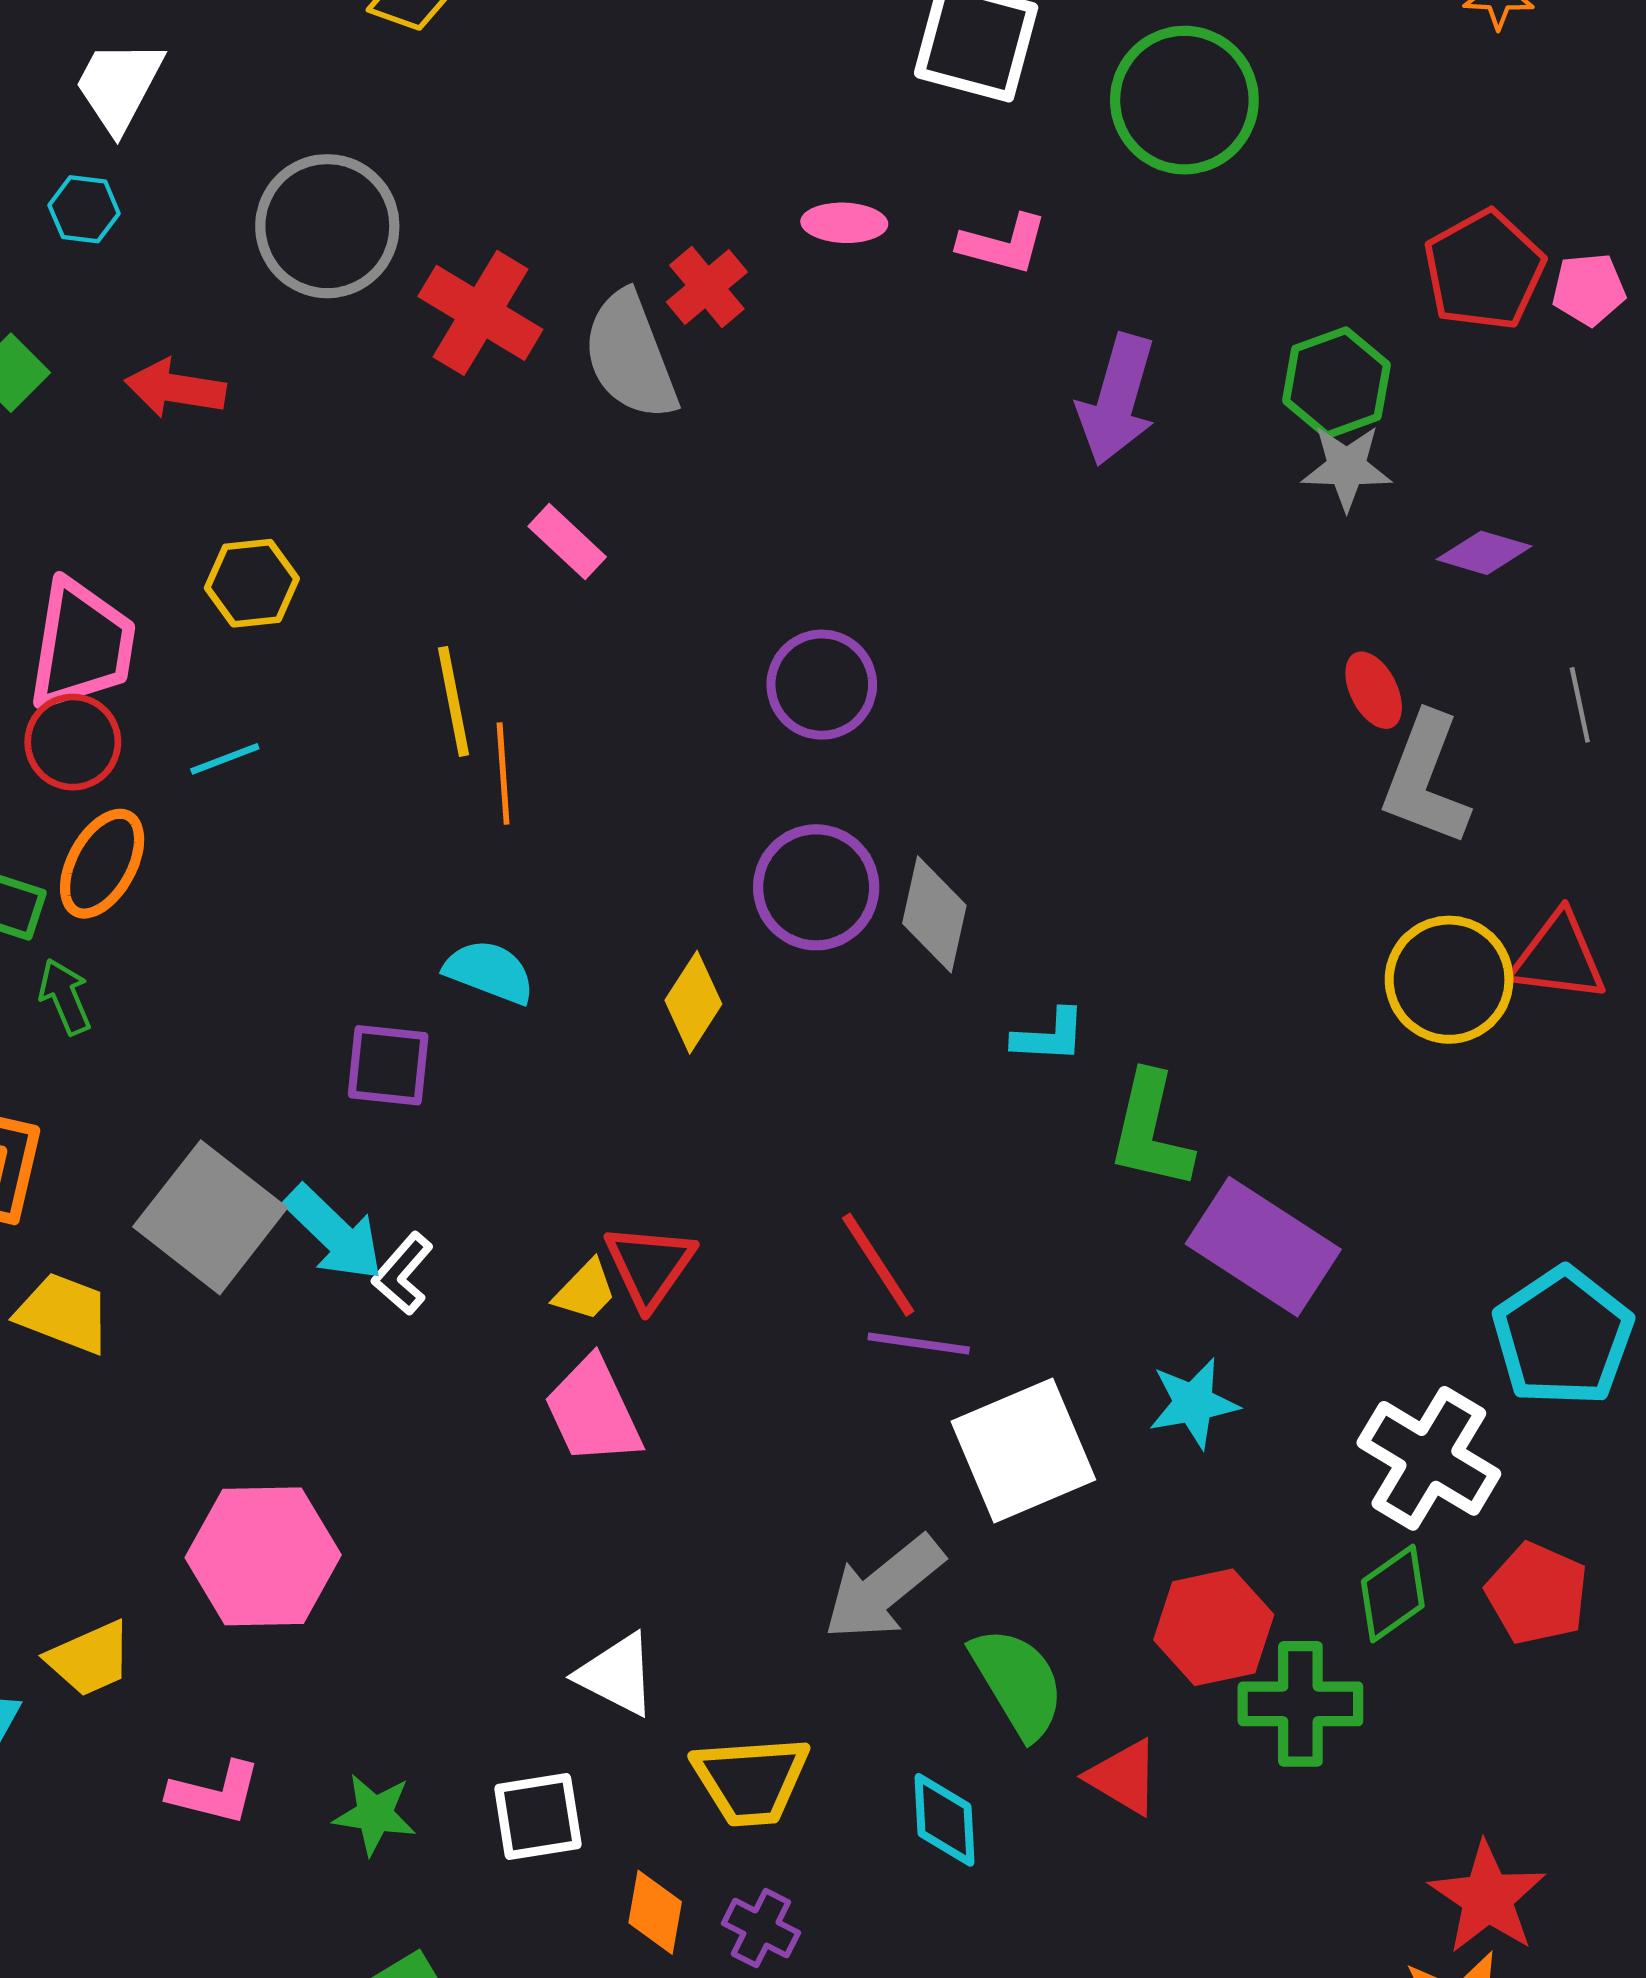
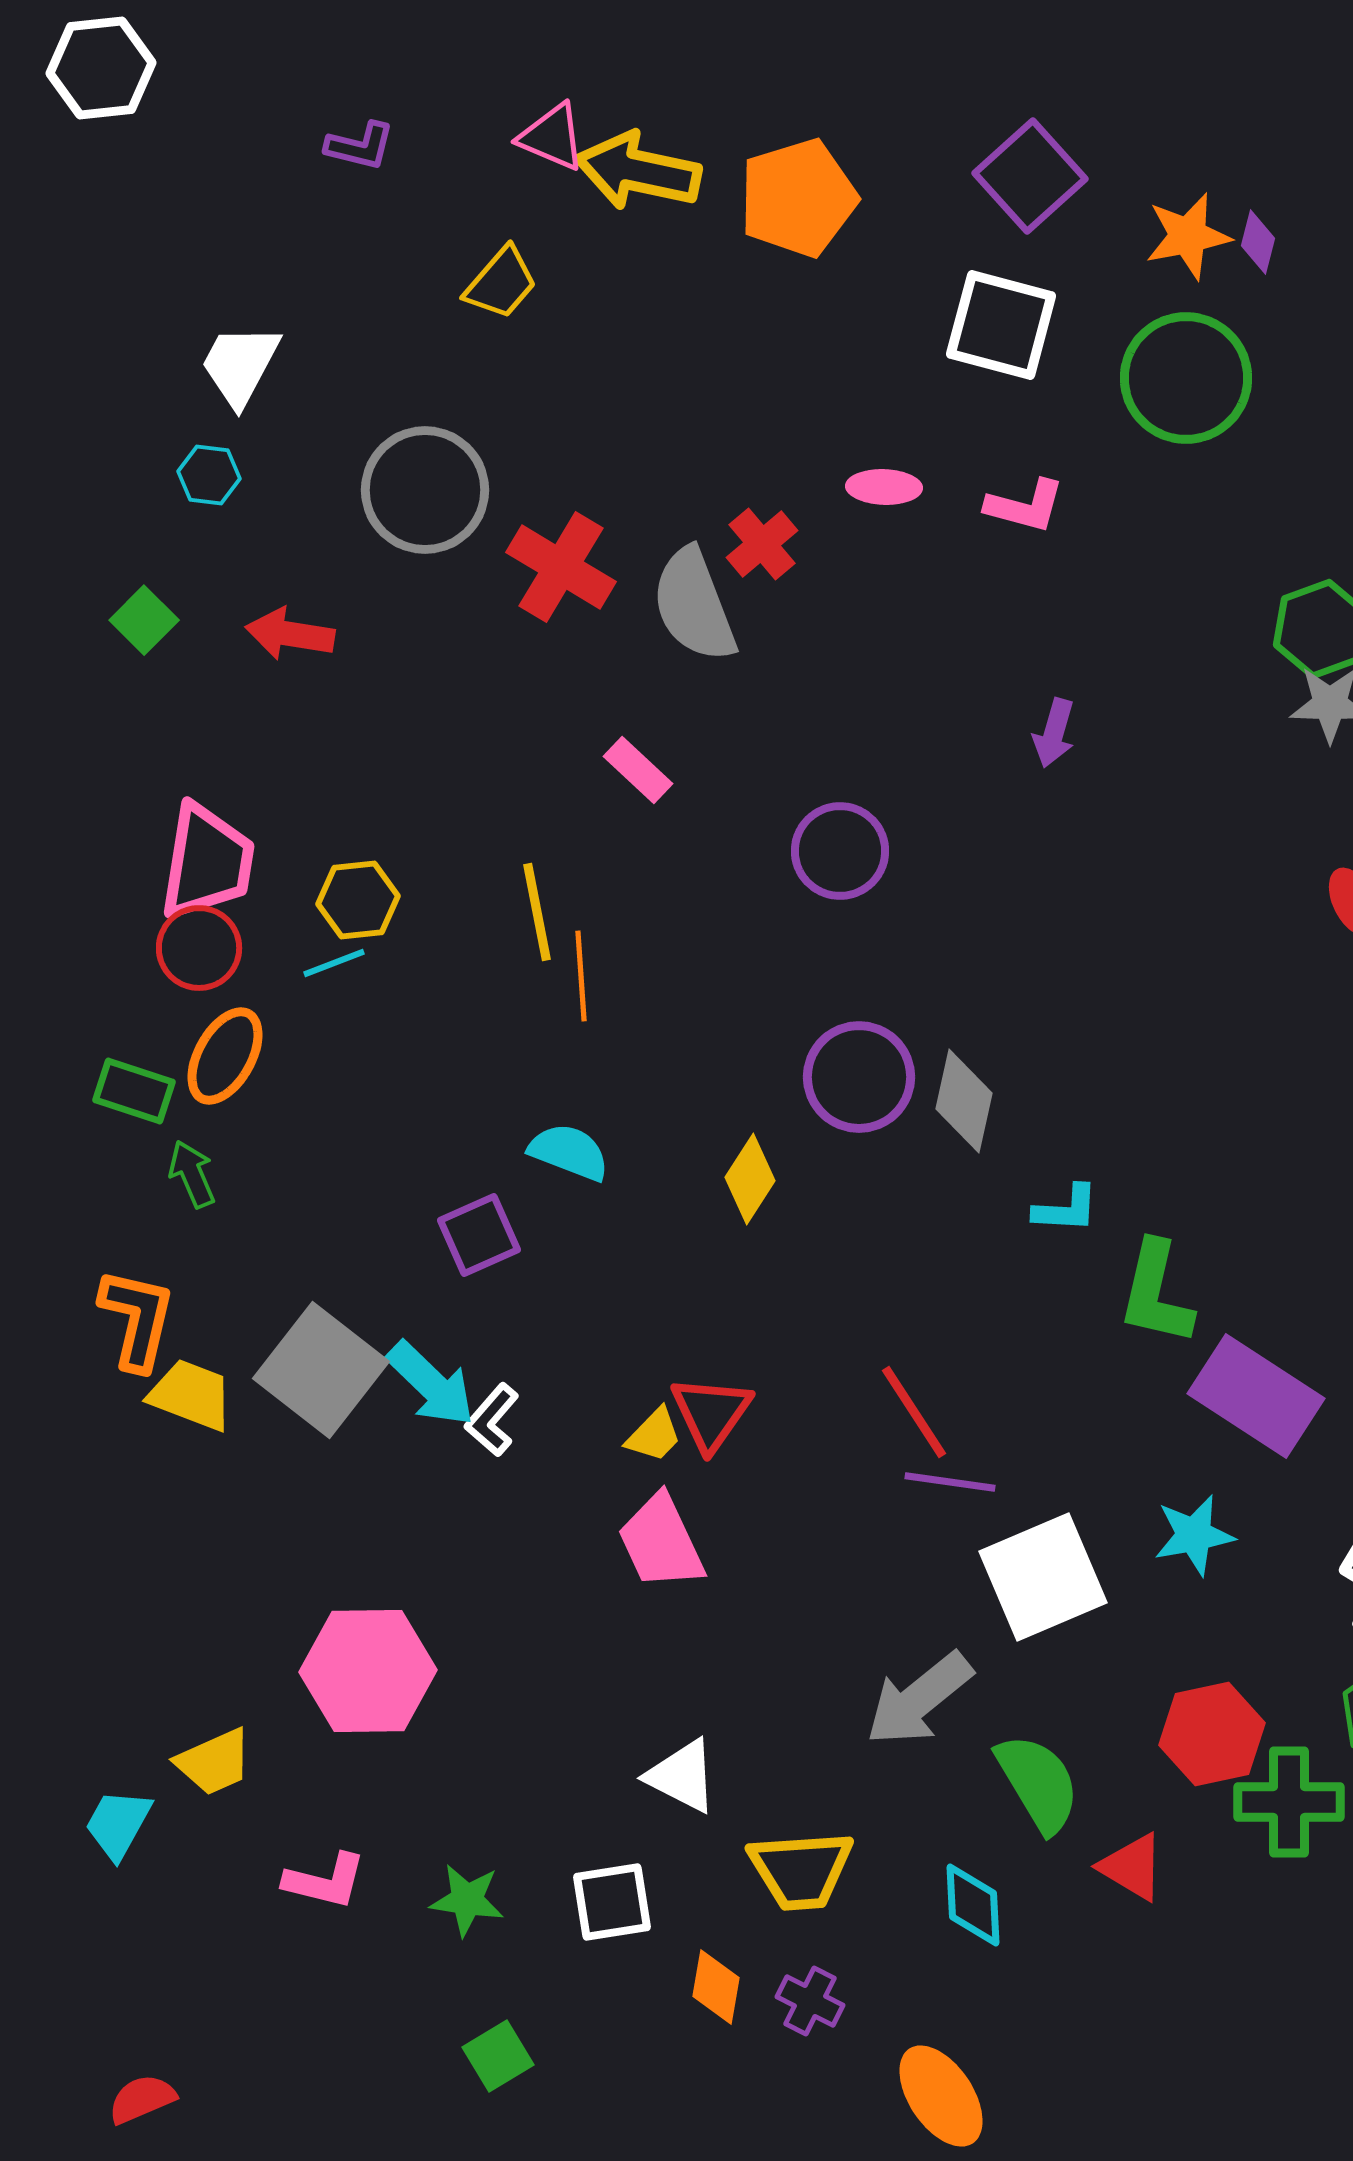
purple arrow: (1117, 400) -> (1054, 733), moved, size x0.6
yellow hexagon: (252, 583) -> (358, 900), moved
purple circle: (822, 685) -> (840, 851), moved
purple square: (388, 1065) -> (479, 1235), turned -30
yellow trapezoid: (64, 1313) -> (191, 1395), moved

